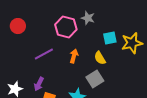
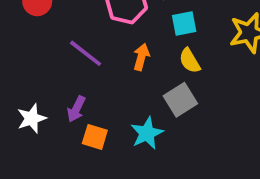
cyan square: (110, 38) -> (184, 24), moved
purple line: (44, 54) -> (86, 53), turned 66

